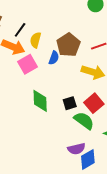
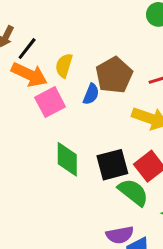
black line: (20, 30) -> (27, 49), moved
black square: (70, 103) -> (112, 165), size x1.5

